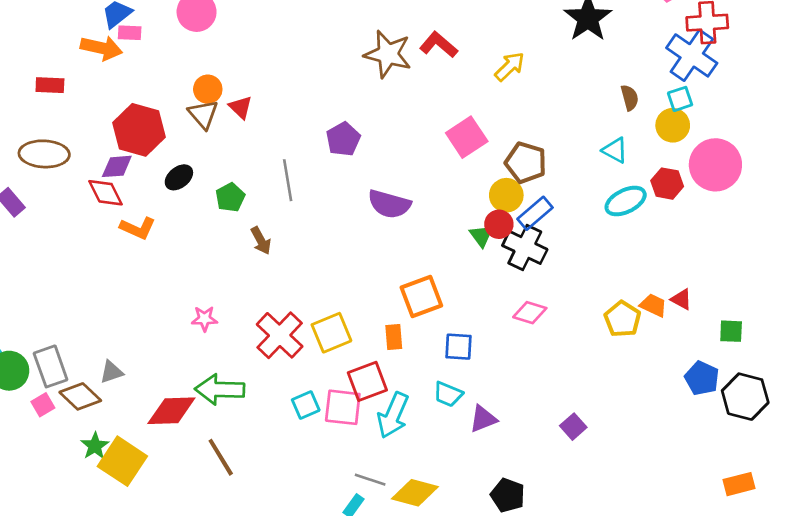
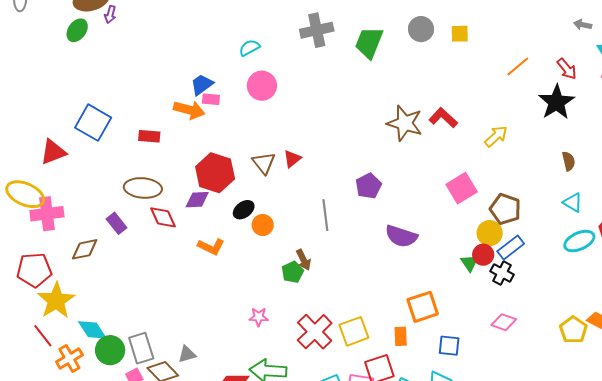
orange circle: (208, 89) -> (263, 225), moved
brown semicircle: (630, 98) -> (569, 161), moved
red triangle: (240, 107) -> (292, 159), turned 36
red diamond: (106, 193) -> (163, 217), moved
green pentagon: (230, 197) -> (293, 272), moved
black cross: (525, 247) -> (502, 273), size x0.7

